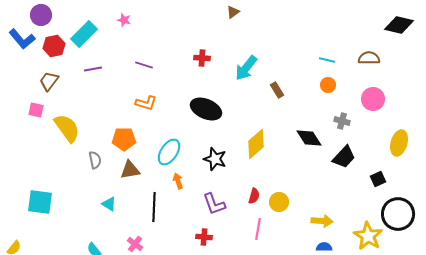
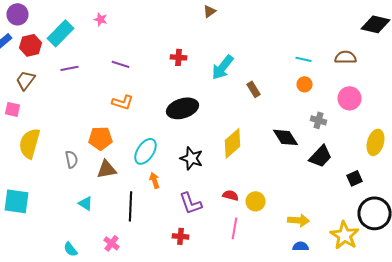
black ellipse: (206, 109) -> (182, 108), turned -40
yellow semicircle: (67, 128) -> (30, 143), moved, turned -128
red semicircle: (254, 196) -> (230, 195), turned -91

